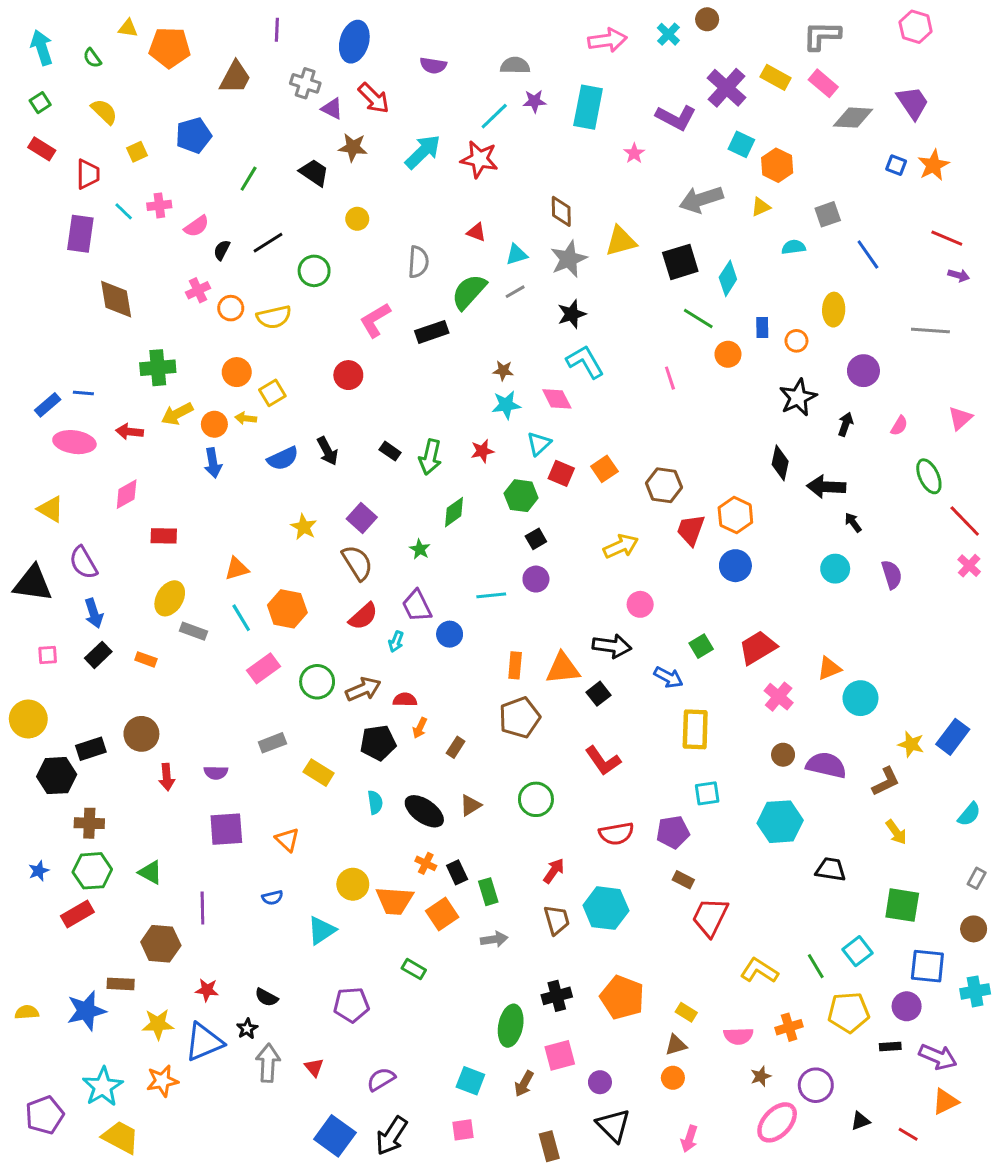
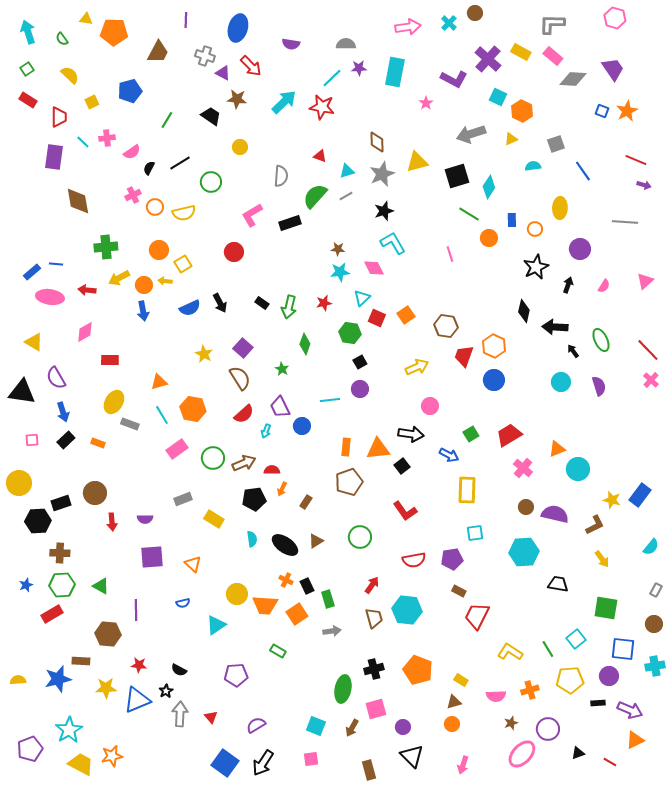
green ellipse: (929, 476) -> (601, 340), moved
green diamond: (454, 512) -> (305, 344), turned -35
orange star: (162, 1081) -> (112, 756), moved

